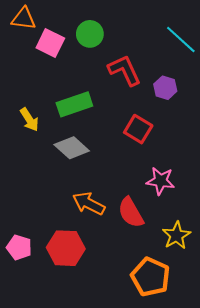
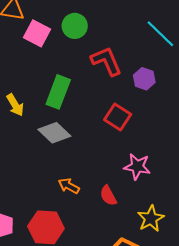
green rectangle: (74, 104) -> (58, 92), turned -52
orange arrow: (89, 203) -> (69, 186), size x0.7
red semicircle: (131, 213) -> (108, 196), size x0.7

